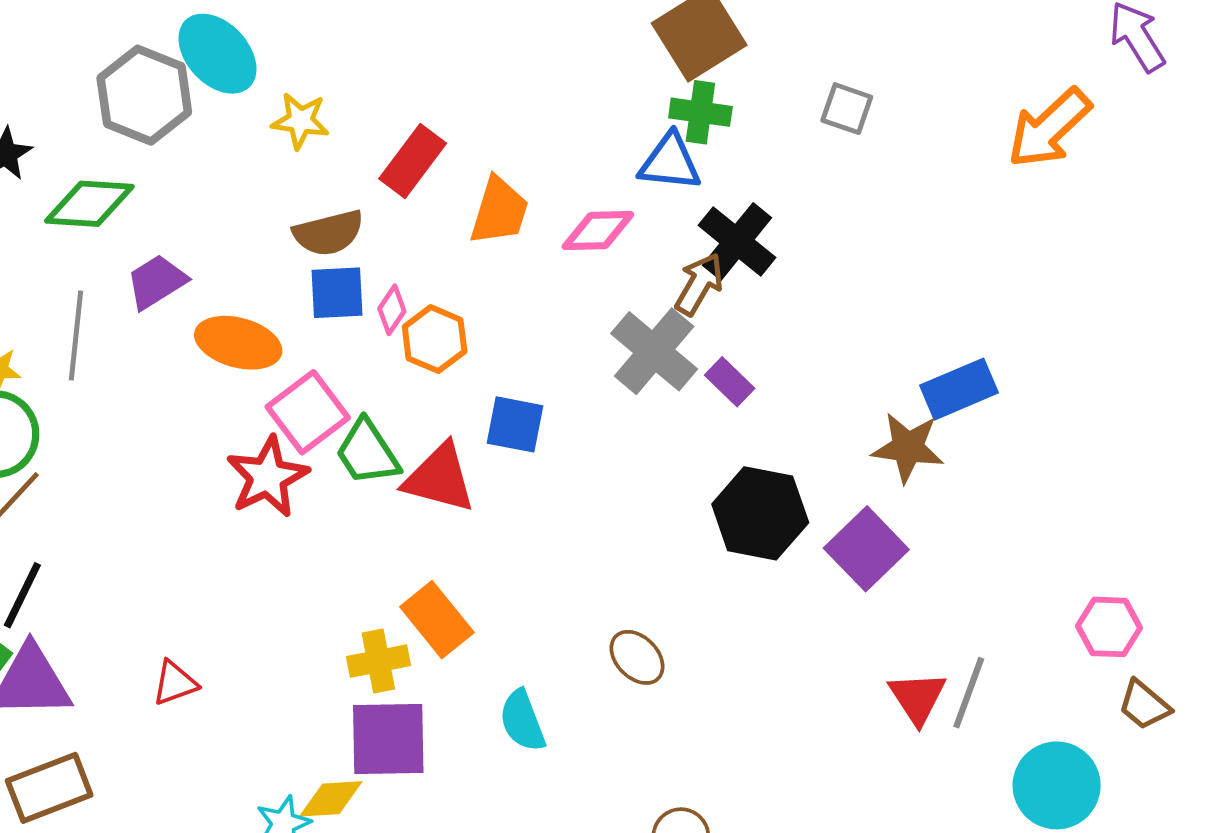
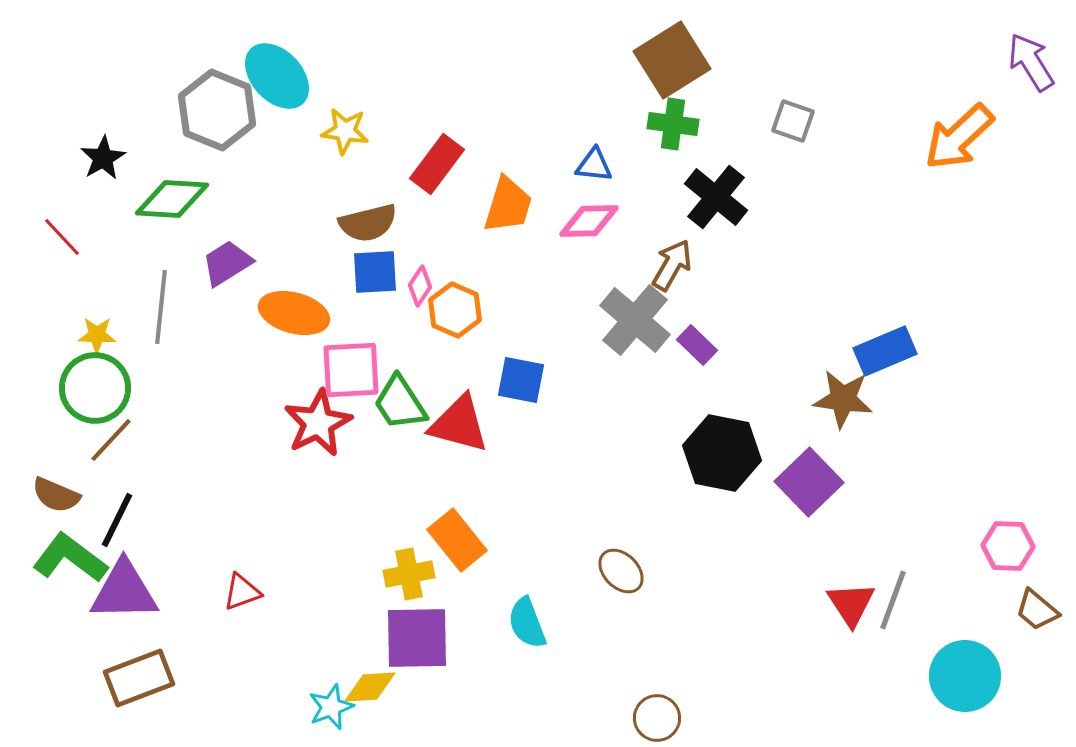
blue triangle: (670, 162) -> (594, 165), moved, size x0.7
black cross: (737, 241) -> (716, 197), moved
pink square: (308, 412) -> (351, 370), turned 34

